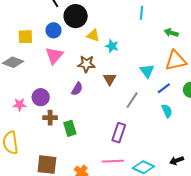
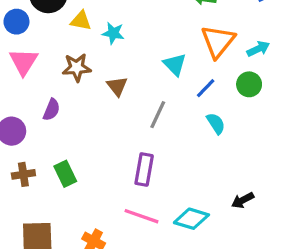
orange triangle: (176, 61) -> (218, 41), turned -30
purple semicircle: (77, 89) -> (52, 110), moved
brown cross: (50, 118) -> (23, 174), moved
pink line: (113, 161) -> (141, 216), turned 30

